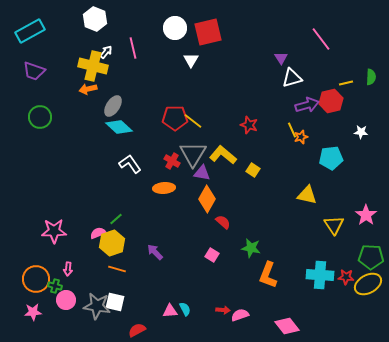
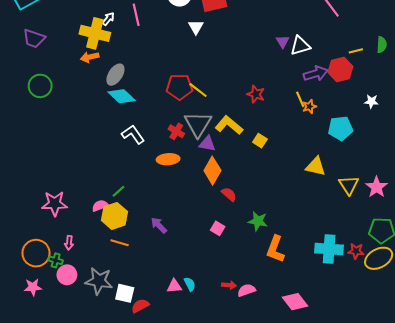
purple triangle: (281, 58) -> (283, 42), moved
yellow triangle: (334, 225) -> (349, 185), moved
white square: (115, 302) -> (125, 293), moved

